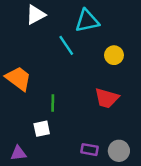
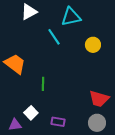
red trapezoid: (107, 98) -> (99, 99), moved
white square: (42, 129) -> (31, 113), moved, turned -32
purple rectangle: (89, 150) -> (58, 122), moved

